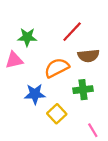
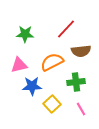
pink triangle: (14, 60) -> (19, 65), moved
pink line: (93, 130) -> (81, 109), moved

